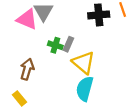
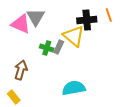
yellow triangle: (84, 63) -> (74, 36), moved
cyan semicircle: (85, 89) -> (74, 88), turned 65

